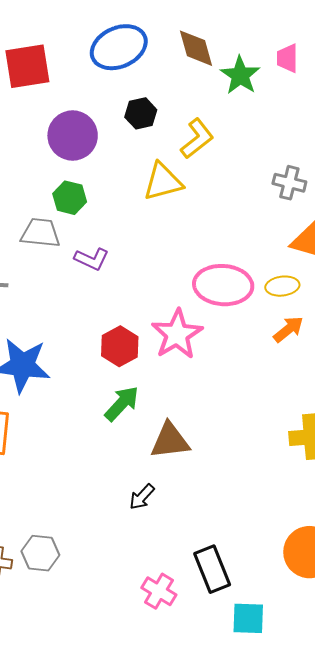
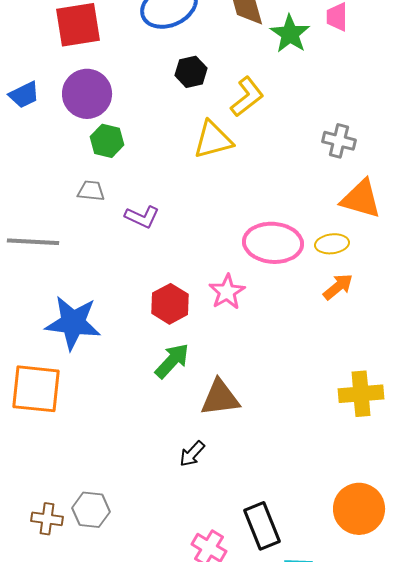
purple circle: (73, 136) -> (87, 94), moved
green hexagon: (70, 198) -> (107, 141), moved
gray trapezoid: (40, 233) -> (91, 191), size x0.7
pink star: (177, 334) -> (227, 292), size x0.7

